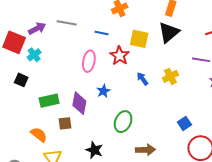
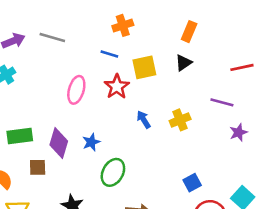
black triangle: (169, 32) -> (183, 63), size x0.6
blue line: (102, 33) -> (109, 54), moved
yellow square: (139, 39) -> (144, 67), turned -30
blue star: (103, 91) -> (91, 142), moved

